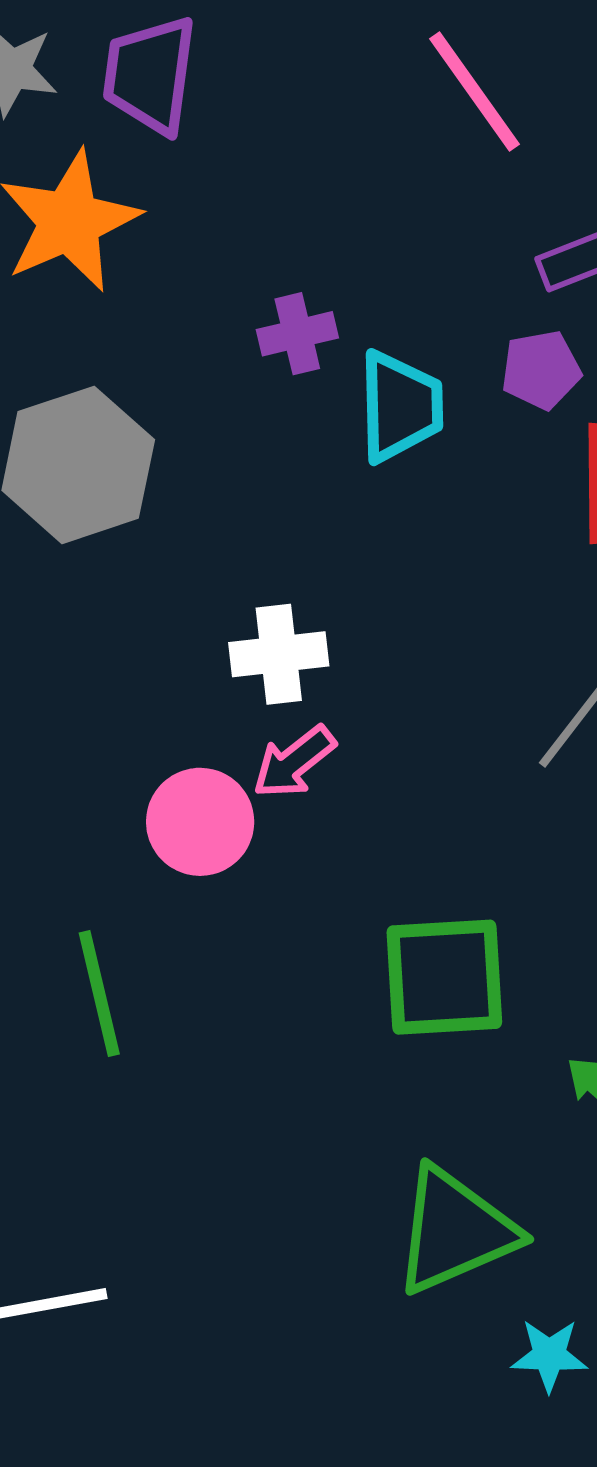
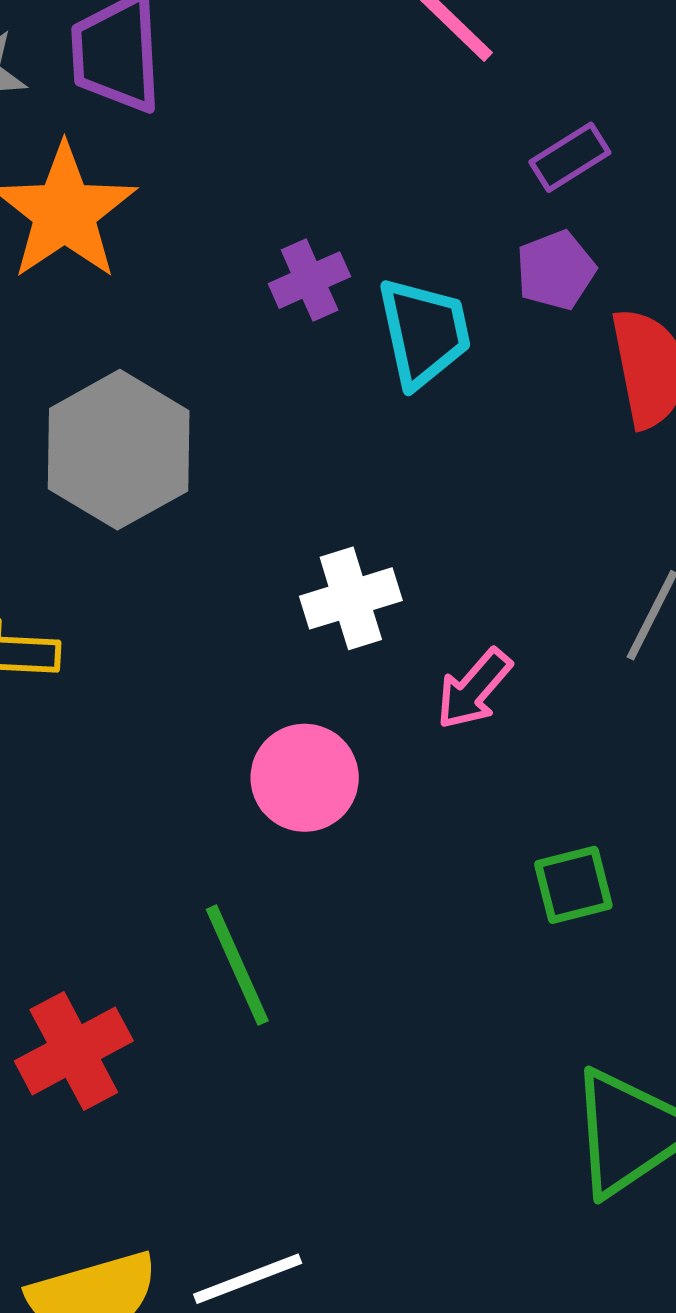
pink arrow: (294, 762) -> (474, 689), moved
green square: (444, 977) -> (573, 885), size x0.6

